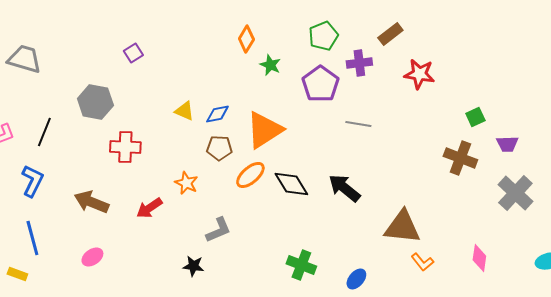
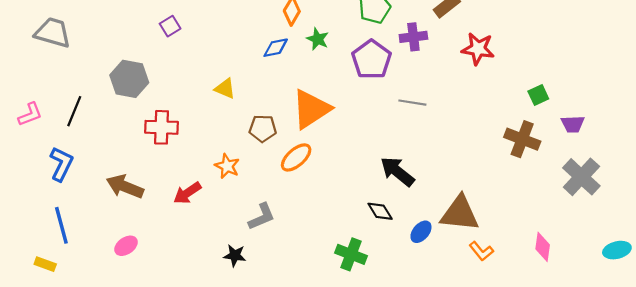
blue diamond: (217, 114) -> (276, 48), moved
black diamond: (291, 184) -> (380, 211), moved, size x0.7
blue ellipse: (356, 279) -> (421, 232), moved

